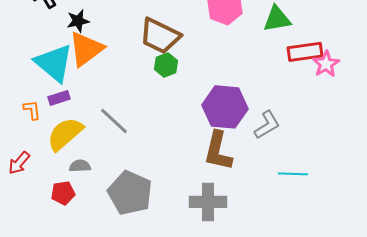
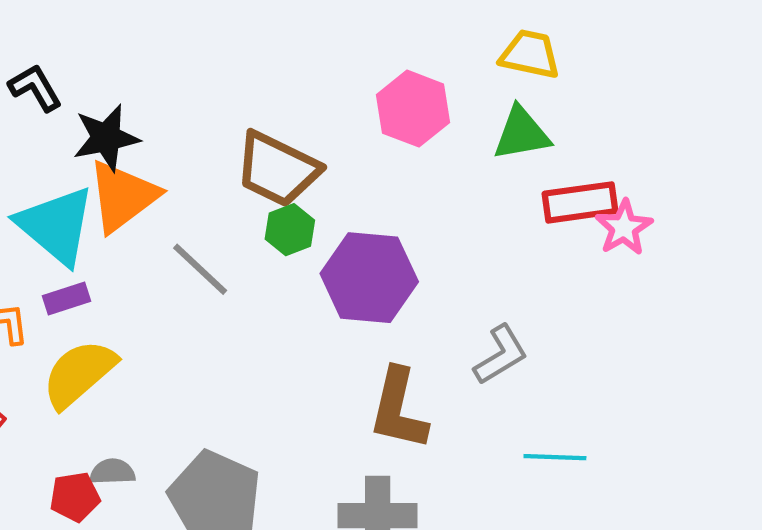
black star: (78, 21) -> (106, 138), size x1.4
purple hexagon: (225, 107) -> (369, 278), moved
gray line: (114, 121) -> (200, 269), moved
gray semicircle: (80, 166) -> (112, 472), moved

